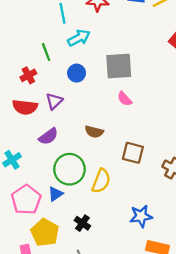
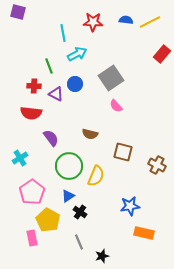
gray square: (119, 66) -> (111, 78), turned -30
red cross: (28, 75) -> (34, 86), turned 32
purple triangle: (54, 101) -> (56, 94), moved, turned -49
purple semicircle: (48, 136) -> (51, 138), turned -90
blue triangle: (55, 194) -> (68, 196), moved

